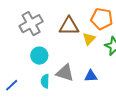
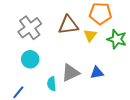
cyan circle: (39, 56) -> (30, 59), moved
gray triangle: (65, 73) -> (70, 73), turned -36

